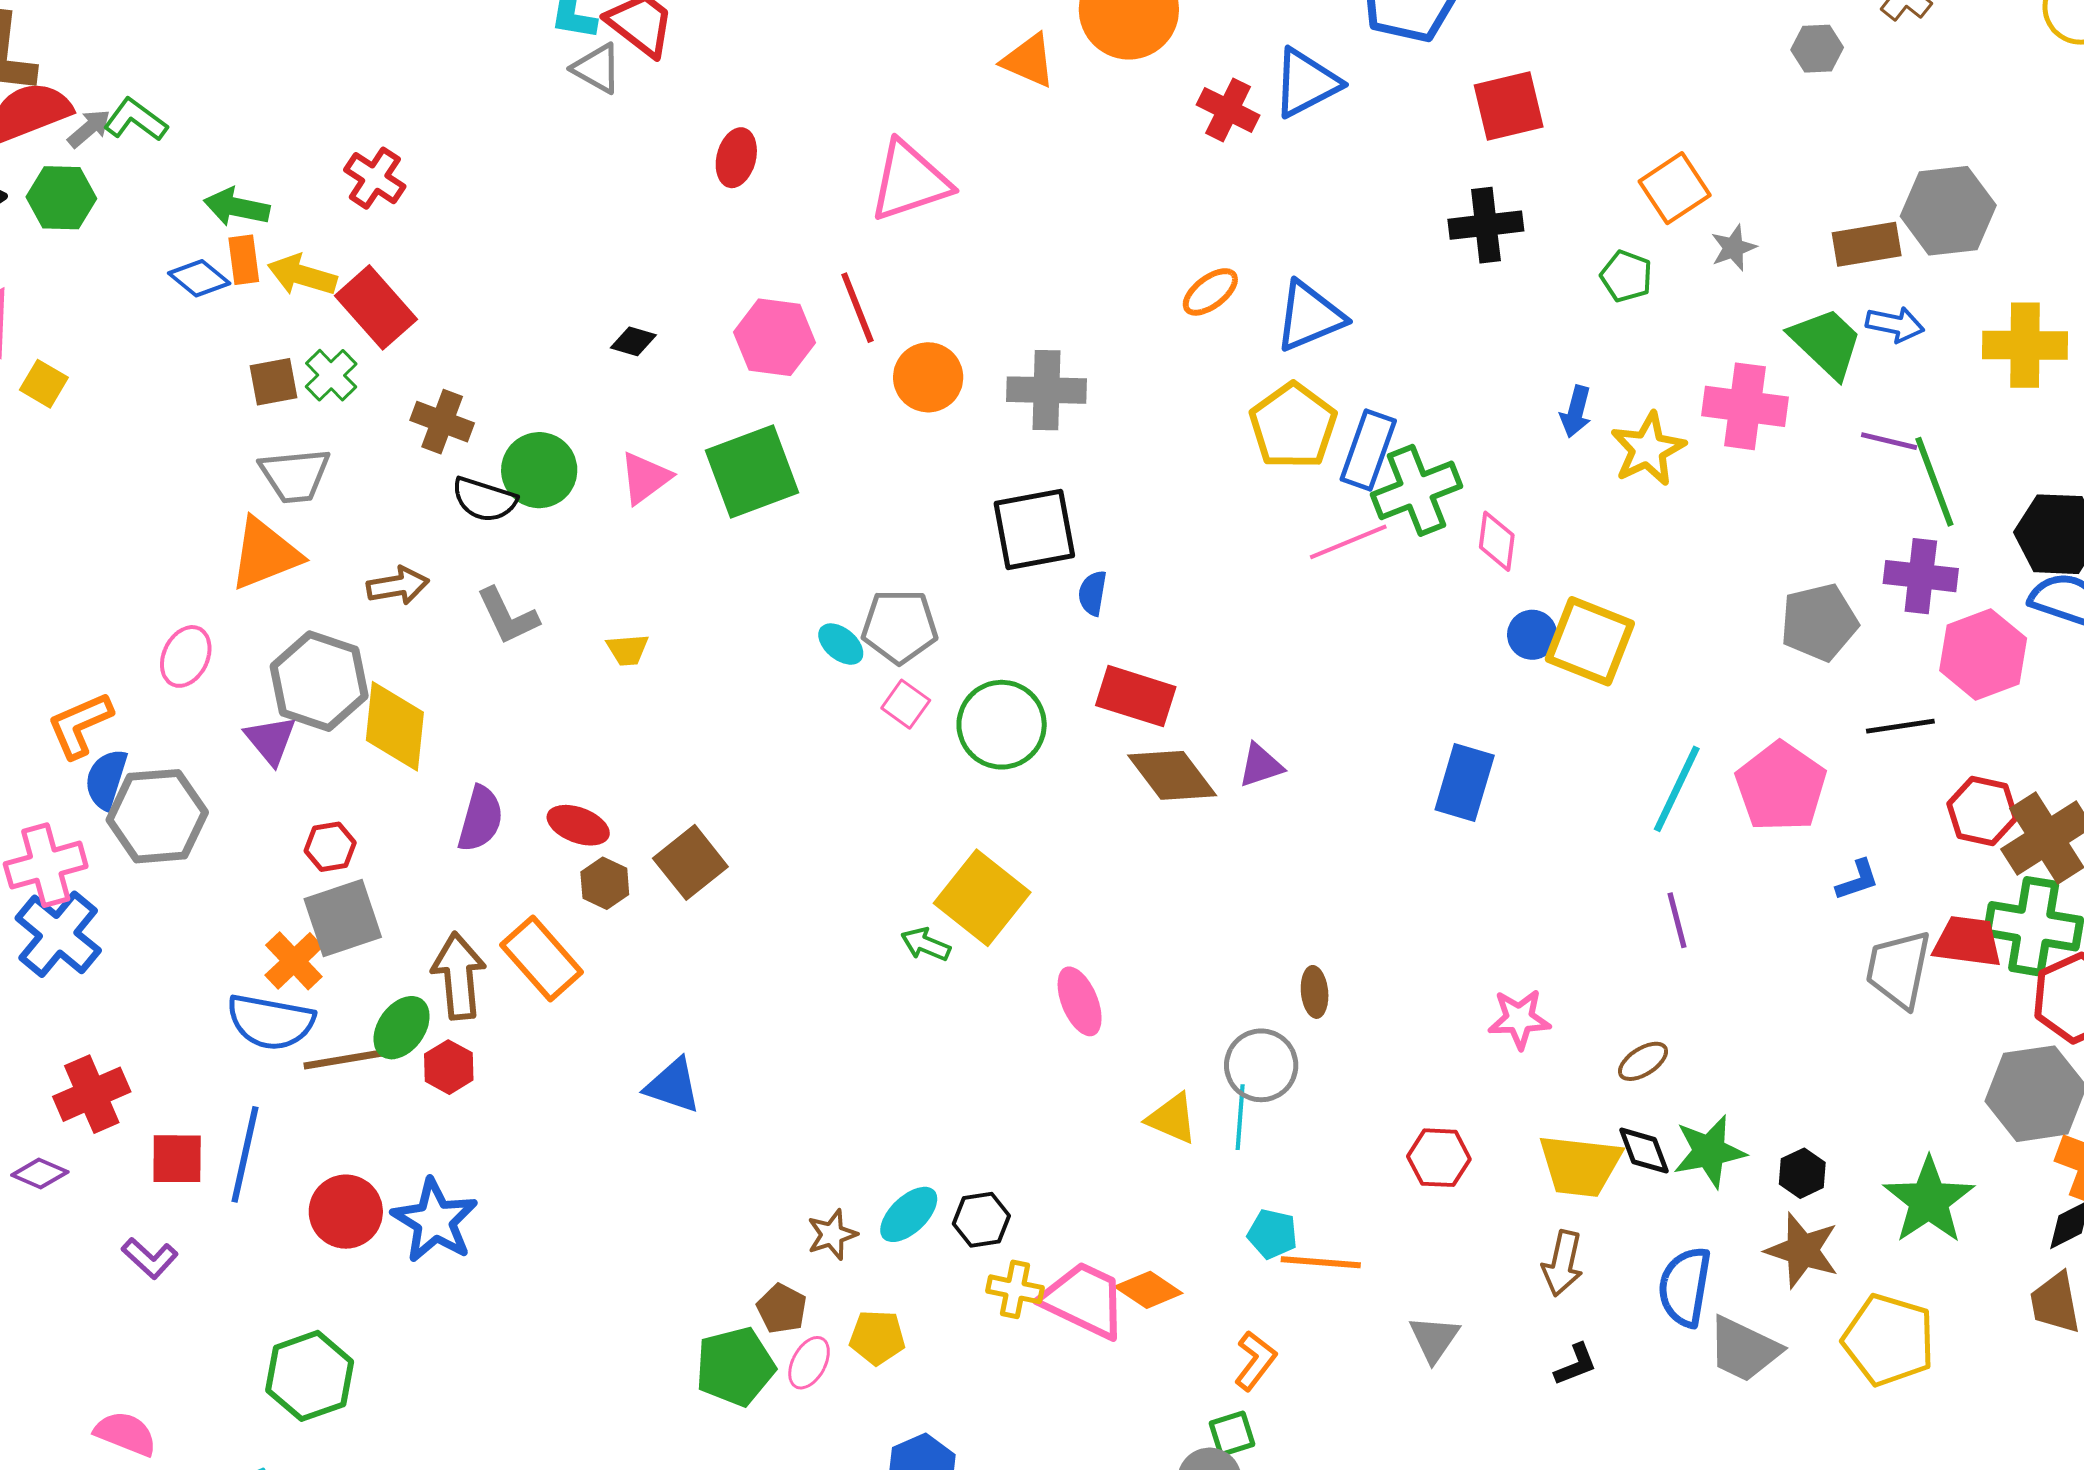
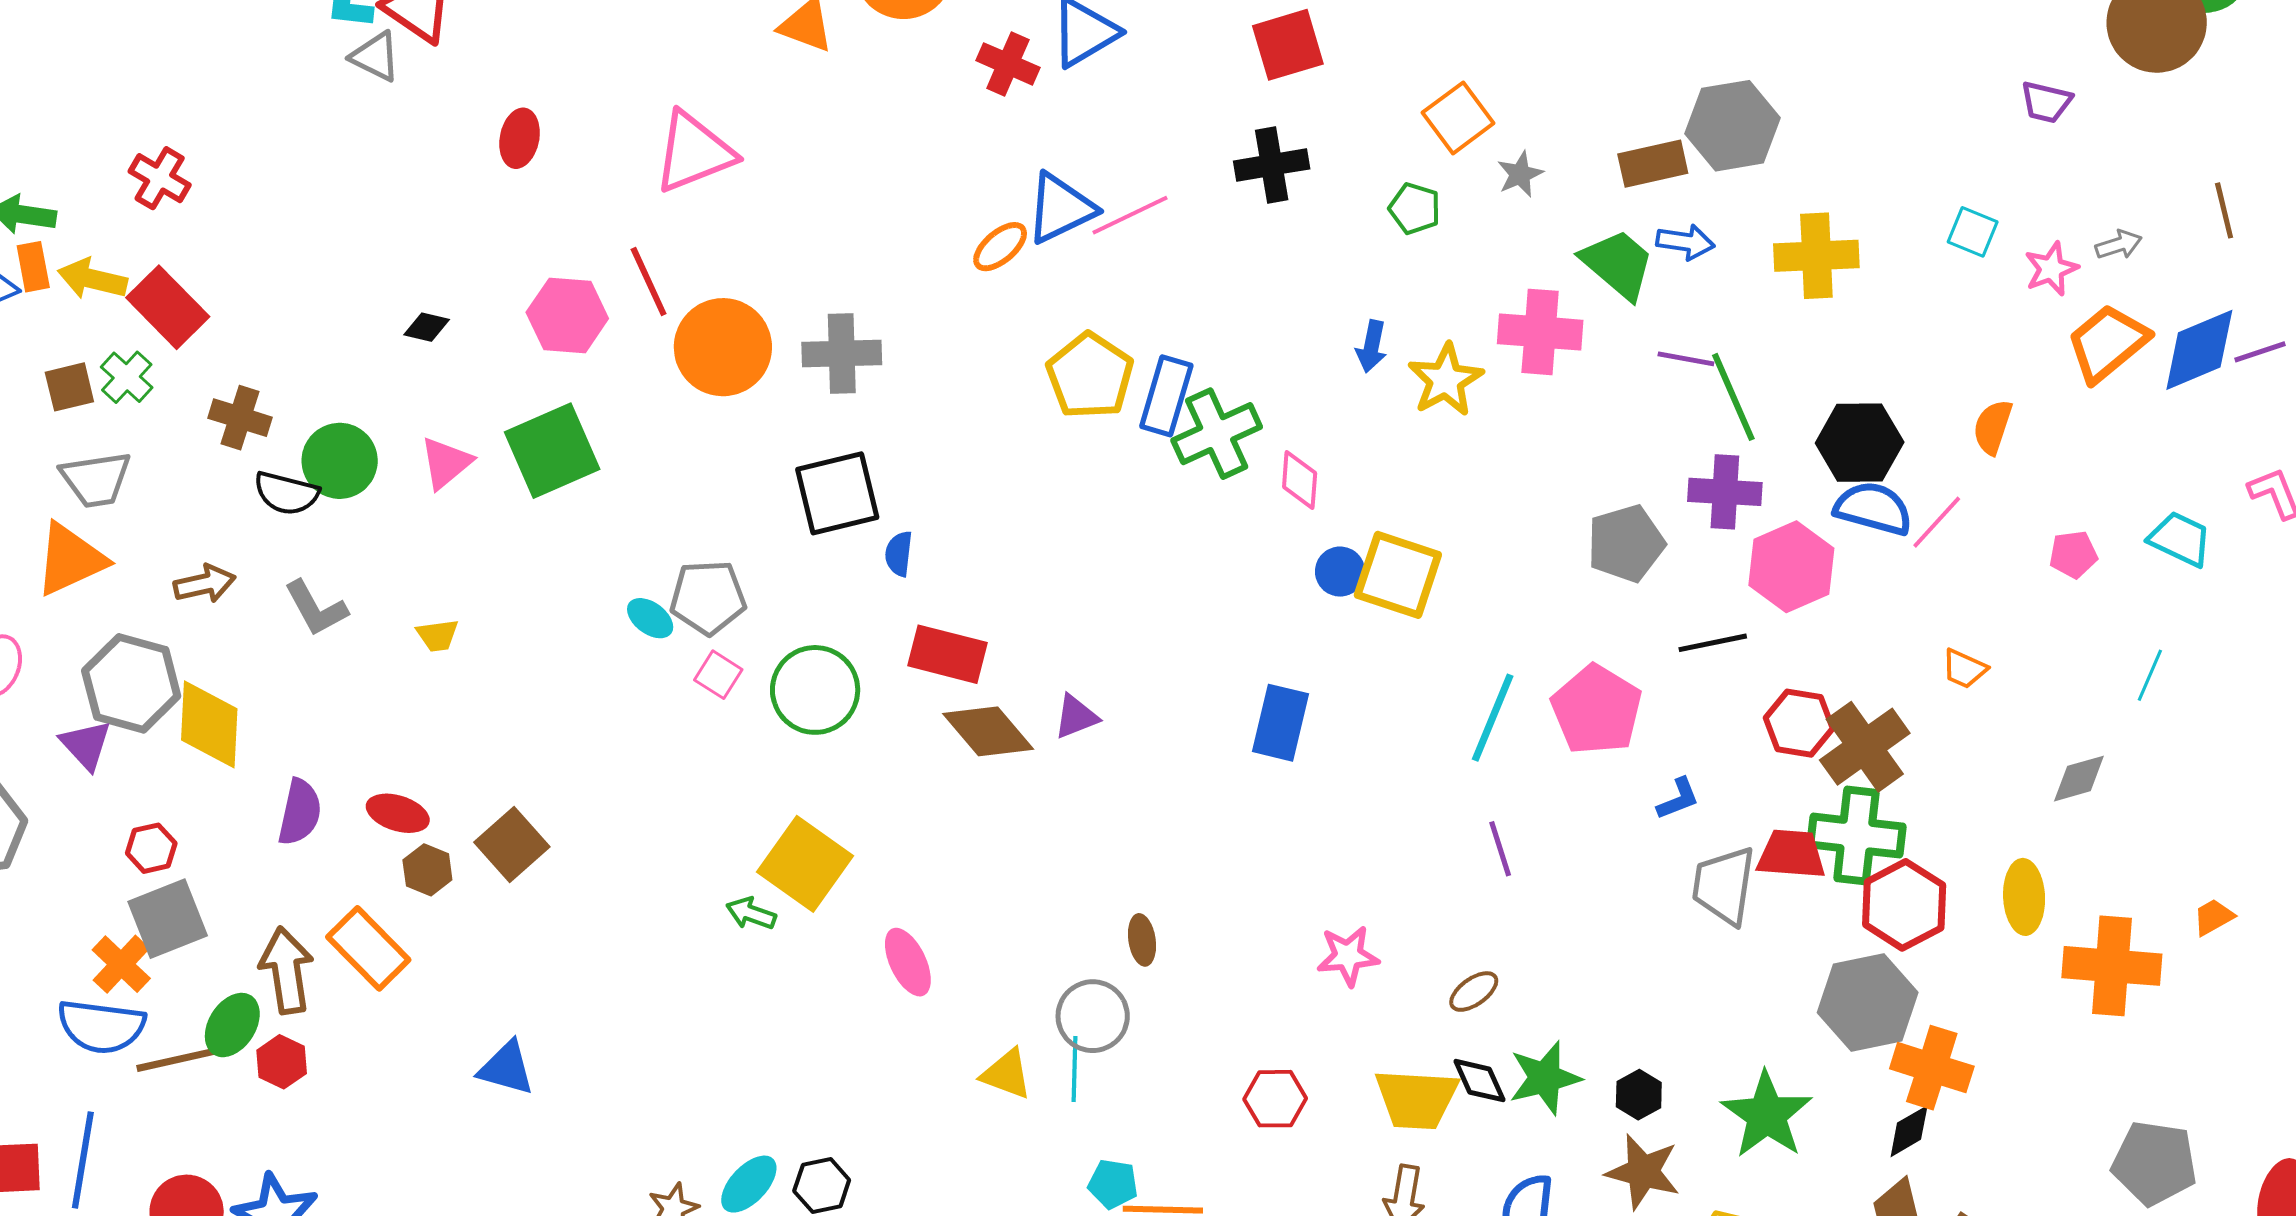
blue triangle: (1310, 316) -> (1061, 208), moved
orange circle: (928, 377) -> (723, 347), size x1.4
pink line: (1348, 542) -> (1130, 215), moved

